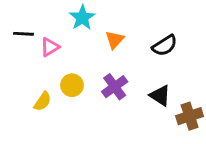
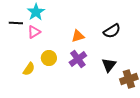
cyan star: (82, 18) -> (36, 12), moved
orange triangle: (115, 40) -> (78, 36), moved, turned 32
black triangle: (160, 96) -> (109, 65), turned 35

